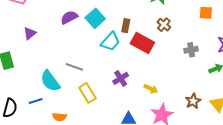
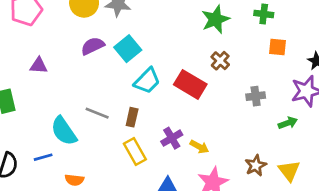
brown rectangle: (126, 26) -> (132, 117), moved
purple triangle: (30, 33) -> (39, 66), turned 40
purple cross: (121, 78) -> (172, 138), moved
yellow rectangle: (87, 93) -> (135, 151), moved

